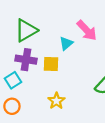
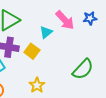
yellow square: (51, 64) -> (32, 51), turned 35

